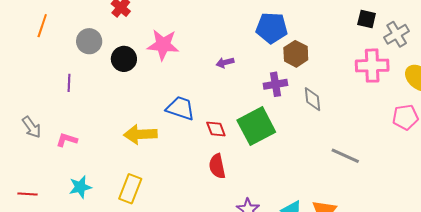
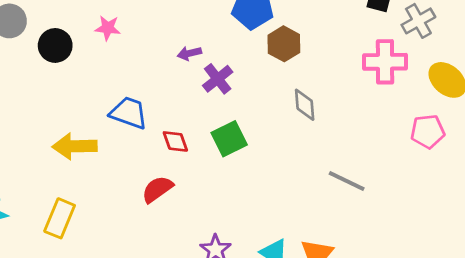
pink star: (163, 45) -> (108, 28), size x0.6
purple cross: (275, 84) -> (218, 79), moved, turned -30
green square: (256, 126) -> (229, 139), size x0.7
red semicircle: (217, 166) -> (157, 189), moved, turned 65

